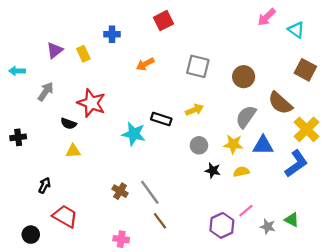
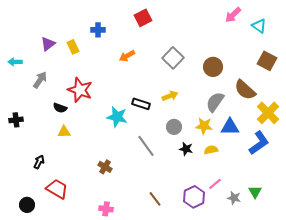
gray square: (198, 66) -> (173, 58), turned 30
gray line: (150, 192) -> (146, 146), moved
green triangle: (292, 220) -> (255, 192), turned 32
brown line: (160, 221) -> (155, 199), moved

